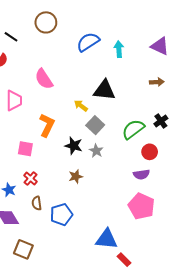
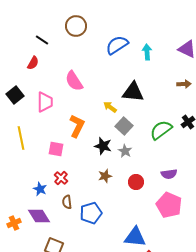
red circle: (150, 152) -> (136, 182), moved

